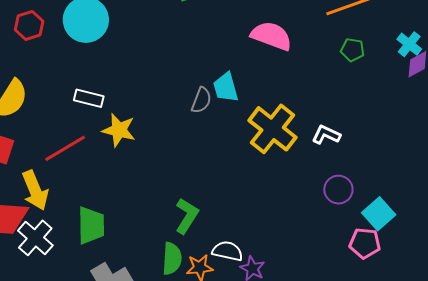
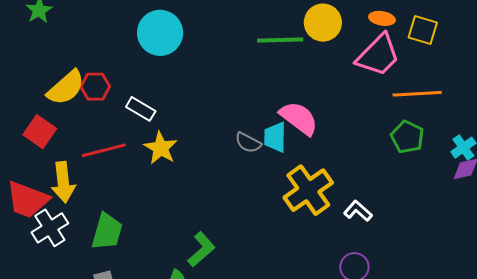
red hexagon: (29, 25) -> (95, 87), moved
pink semicircle: (271, 36) -> (299, 118), moved
green pentagon: (352, 50) -> (407, 137), size x1.4
gray semicircle: (201, 100) -> (248, 143), turned 80

